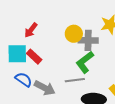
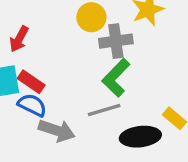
yellow circle: (74, 34) -> (91, 17), moved
blue semicircle: (24, 80) -> (32, 105), moved

